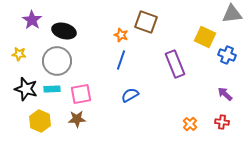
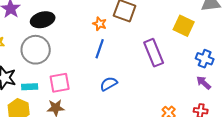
black ellipse: (64, 31) -> (43, 20), turned -30
blue cross: (227, 55) -> (205, 59), moved
cyan rectangle: (52, 89) -> (30, 87), moved

